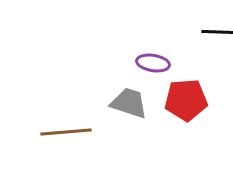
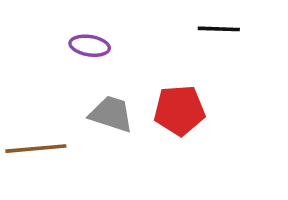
purple ellipse: (153, 63) -> (90, 46), moved

